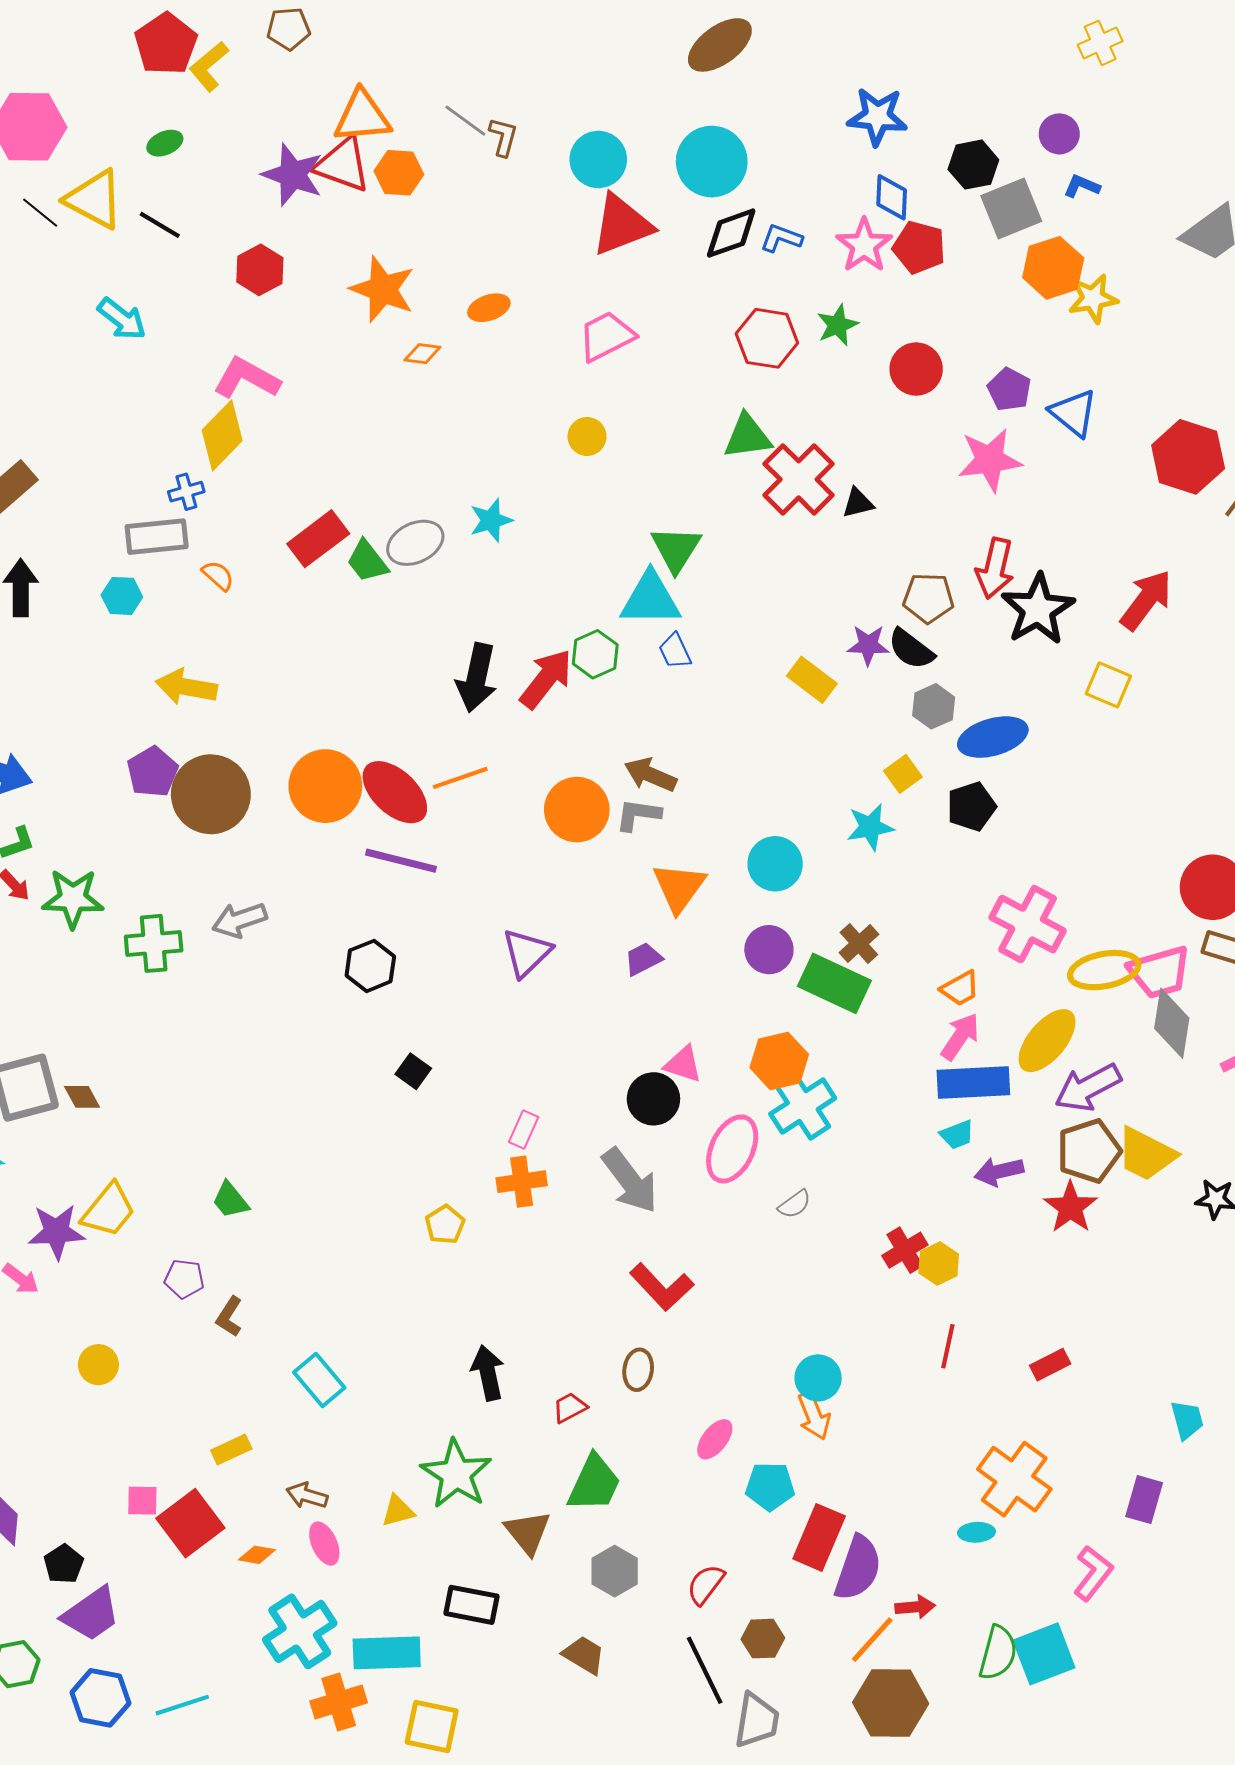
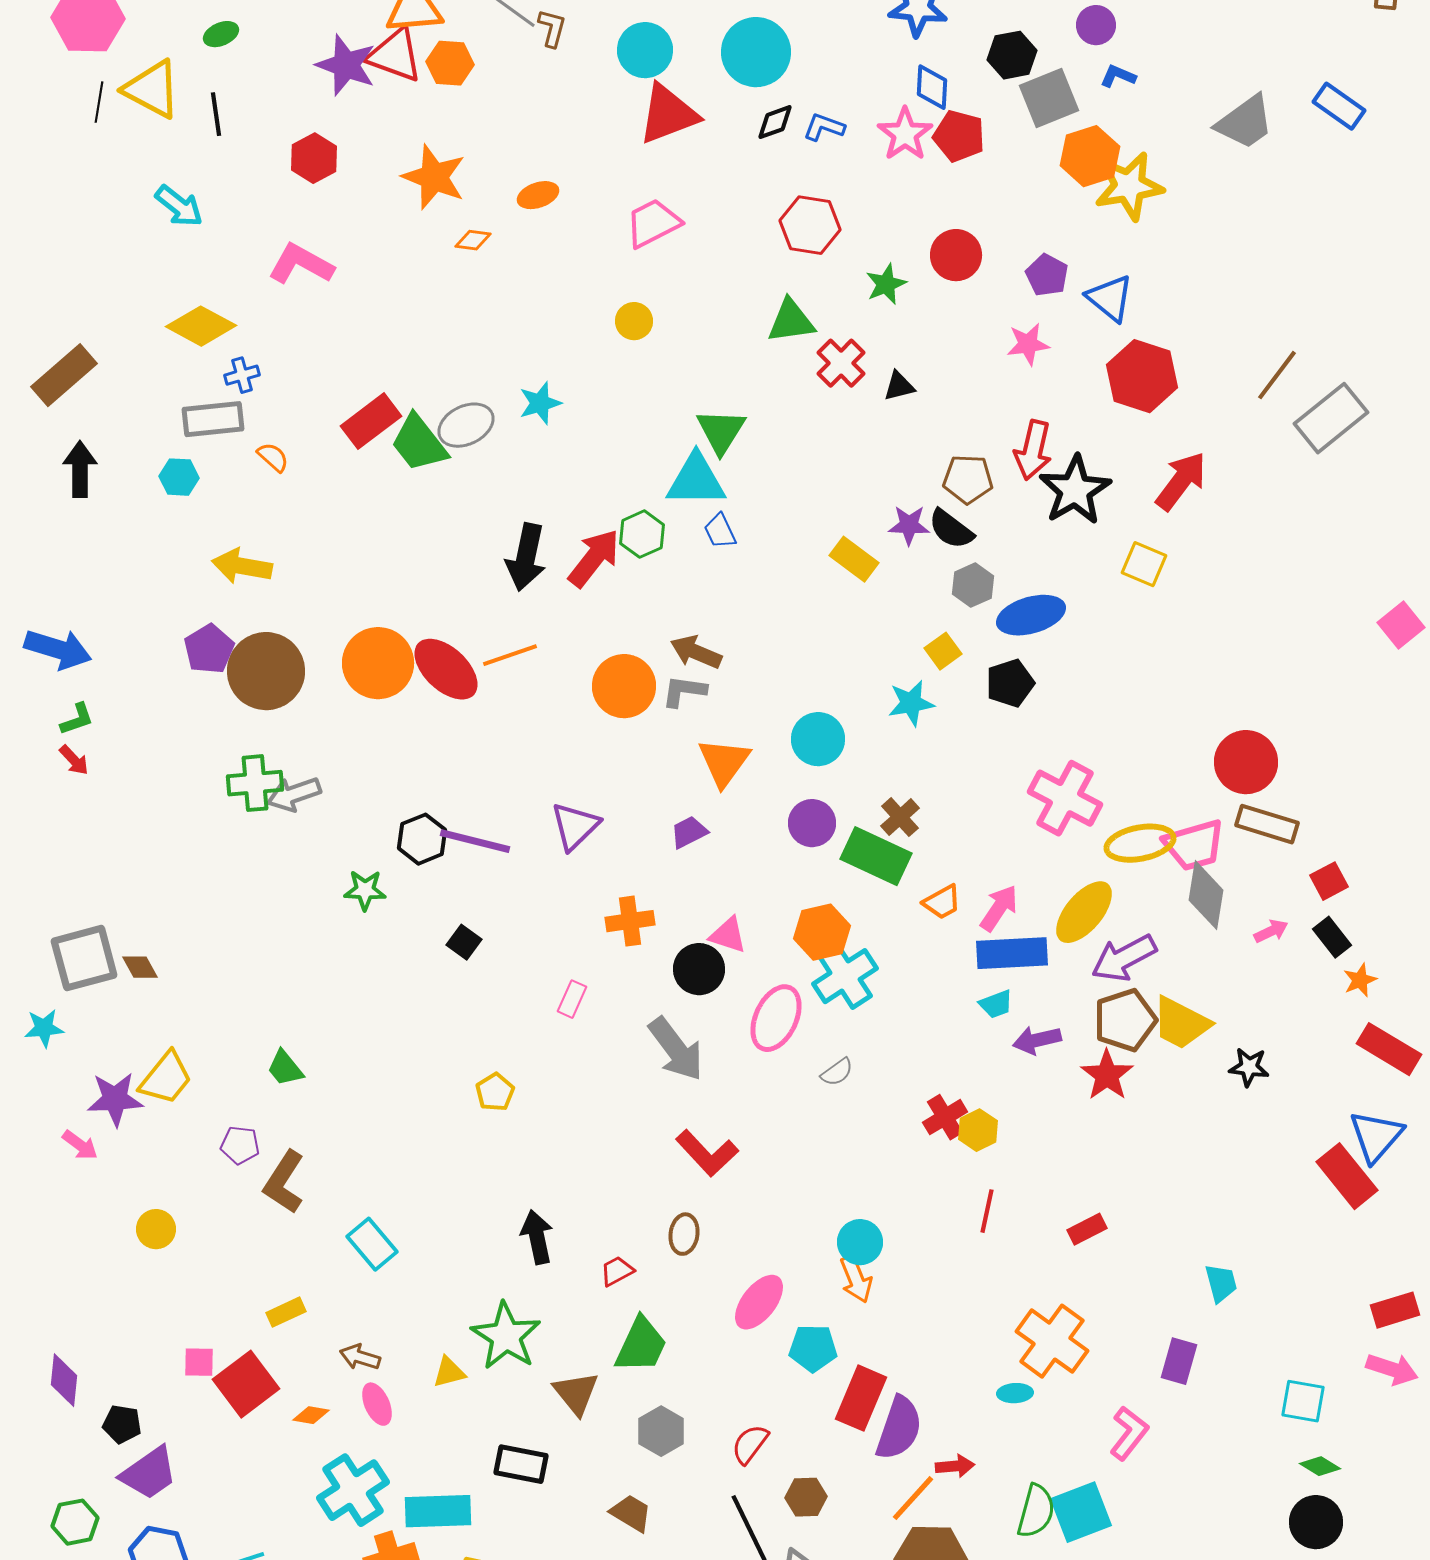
black line: (40, 213) -> (99, 102), turned 60
black line: (160, 225) -> (216, 114), turned 51
black diamond: (731, 233) -> (775, 122), size x0.7
yellow star: (1093, 298) -> (1129, 186), size x1.4
green star: (837, 325) -> (886, 284), moved
yellow diamond: (222, 435) -> (201, 326), moved, turned 74
red hexagon: (1188, 457) -> (1142, 376), moved
pink star: (990, 460) -> (1028, 344), size x0.7
red cross: (799, 479) -> (841, 363), size x0.7
green trapezoid: (367, 561) -> (419, 443), size x1.4
purple line: (401, 861) -> (475, 841), moved
green star: (73, 899) -> (365, 890), moved, size x0.7
green cross: (154, 943) -> (255, 783), moved
orange trapezoid: (960, 988) -> (942, 902), moved
orange cross: (522, 1182) -> (630, 921), moved
brown L-shape: (229, 1317) -> (284, 1182), size x1.6
pink ellipse: (715, 1439) -> (759, 1302), size x1.4
black pentagon: (64, 1564) -> (122, 1424), turned -30

